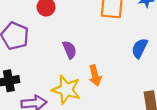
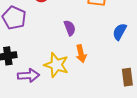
purple semicircle: (70, 50) -> (70, 28), moved

